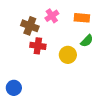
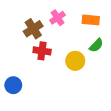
brown cross: (30, 26) -> (33, 29), turned 36
blue circle: (14, 88) -> (13, 85), moved

